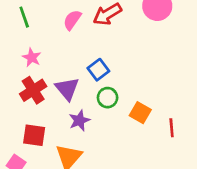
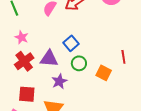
purple triangle: (67, 89) -> (49, 59), turned -42
red line: (172, 128) -> (123, 57), moved

